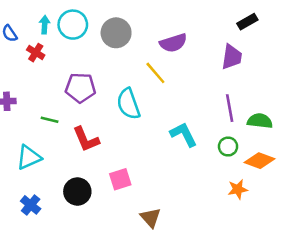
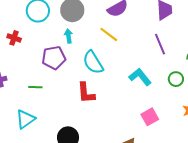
cyan arrow: (45, 25) -> (68, 36), moved
purple line: (230, 108) -> (160, 44), moved
red L-shape: (86, 139) -> (86, 93), moved, turned 30
pink square: (120, 179) -> (150, 117), moved

